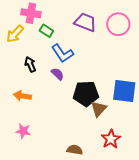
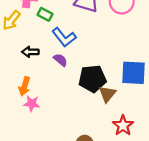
black arrow: (30, 64) -> (30, 52), turned -63
orange arrow: (22, 96) -> (24, 86), turned -78
pink star: (23, 131) -> (32, 104), moved

